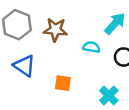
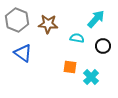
orange square: (63, 83) -> (70, 67), moved

